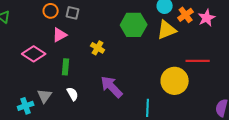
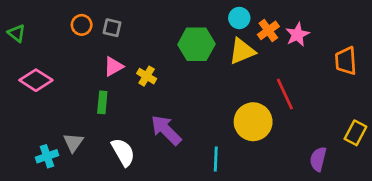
pink triangle: (60, 35) -> (113, 66), moved
pink diamond: (34, 54) -> (36, 80), moved
red line: (198, 61) -> (285, 94), turned 65
white semicircle: (73, 94) -> (123, 152), moved, size x1.5

